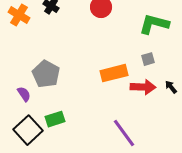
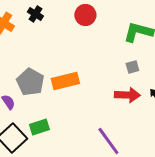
orange rectangle: (114, 73) -> (65, 81), moved

